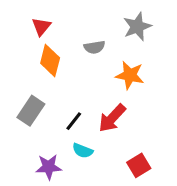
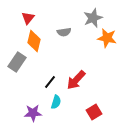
orange star: (130, 75) -> (107, 38), moved
gray rectangle: (31, 111) -> (17, 62), moved
cyan semicircle: (83, 151) -> (56, 102), turned -96

